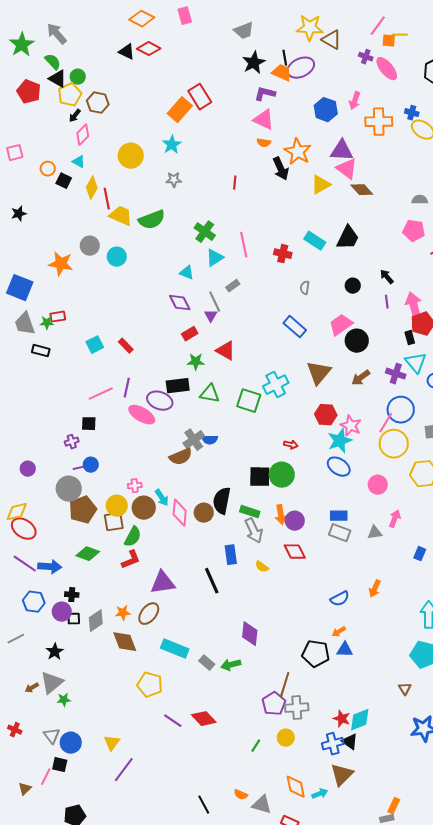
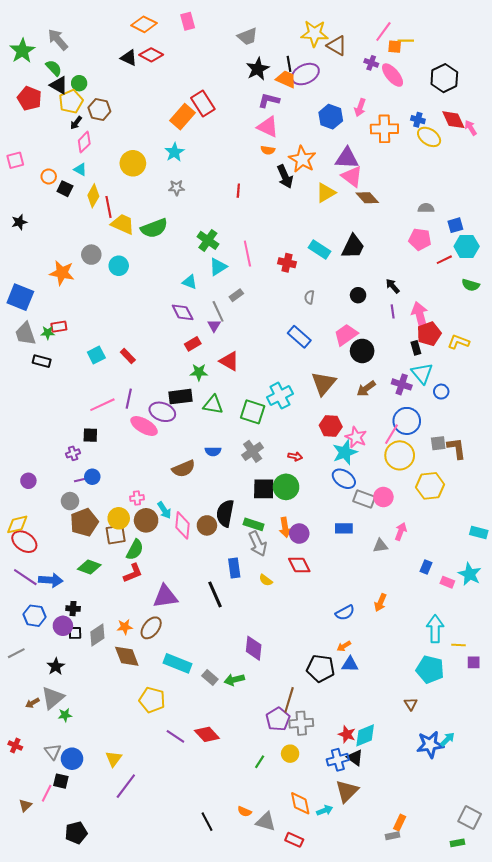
gray cross: (194, 440) -> (253, 451), moved
gray circle: (69, 489) -> (70, 501), size x0.7
gray rectangle: (340, 533) -> (364, 499), moved

